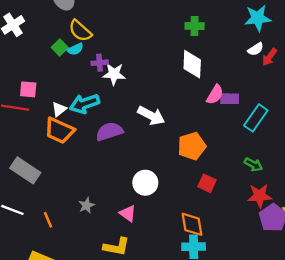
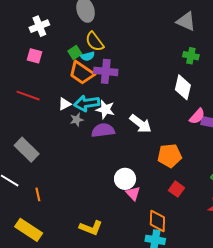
purple cross: (100, 63) -> (106, 71), size x1.6
white star: (114, 74) -> (105, 109), moved
pink square: (28, 89) -> (35, 56), moved
orange trapezoid: (59, 131) -> (82, 73), moved
gray star: (86, 205) -> (77, 120), moved
pink triangle: (128, 213) -> (133, 193), moved

